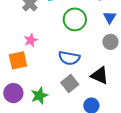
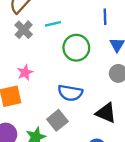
gray square: (70, 84) -> (57, 120), moved

